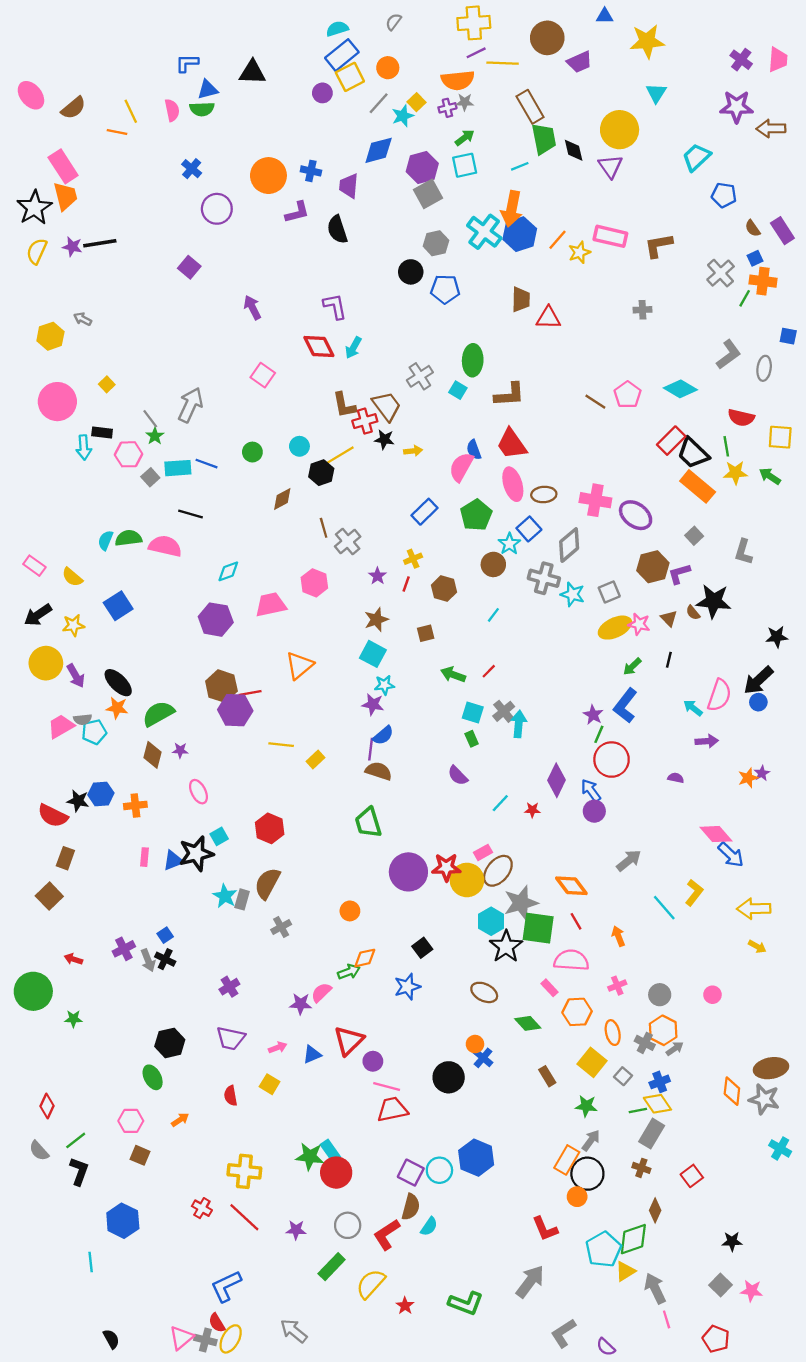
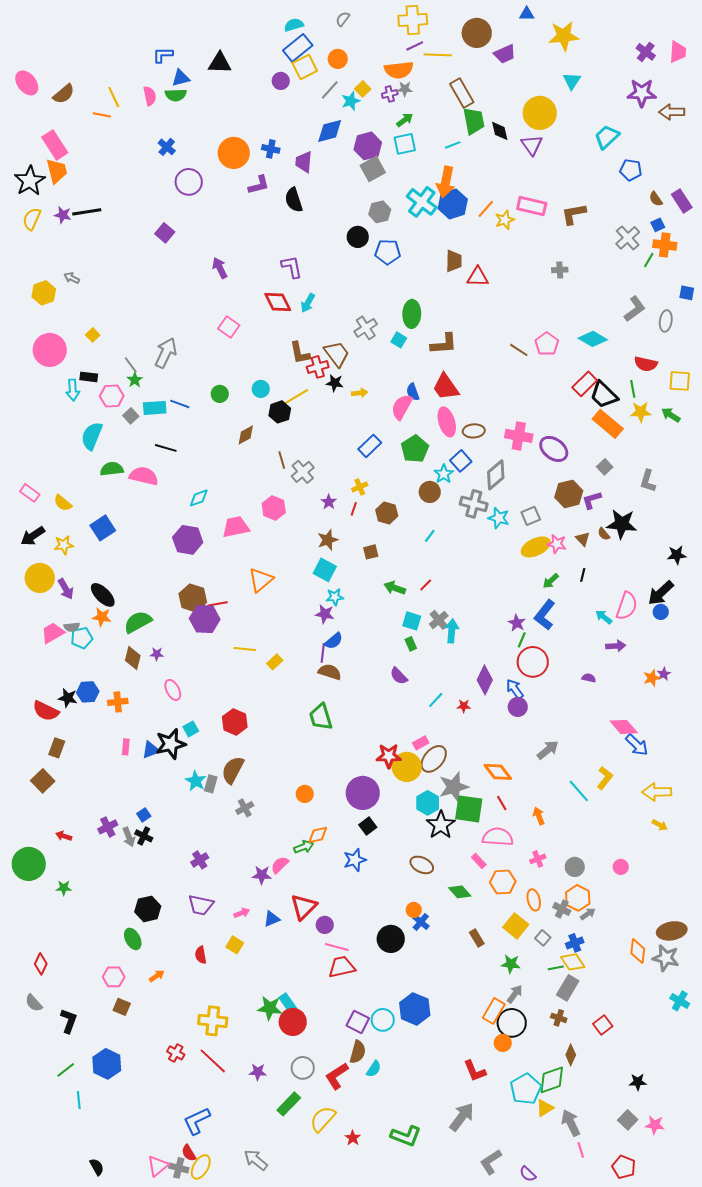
cyan semicircle: (106, 540) -> (92, 436), moved, size x1.6
purple circle: (408, 872) -> (363, 793), moved
green line: (76, 1140) -> (66, 1070), moved

